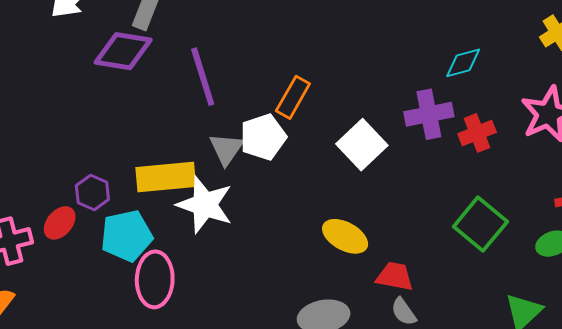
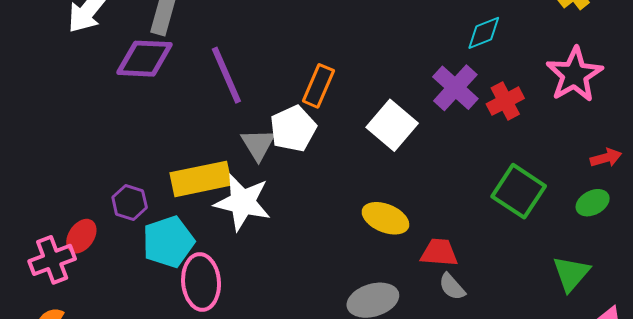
purple cross: (429, 114) -> (455, 88), turned -30
red ellipse: (60, 223) -> (81, 236), moved

